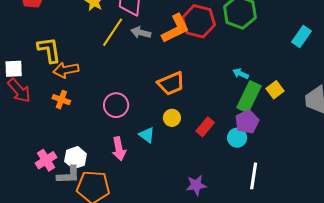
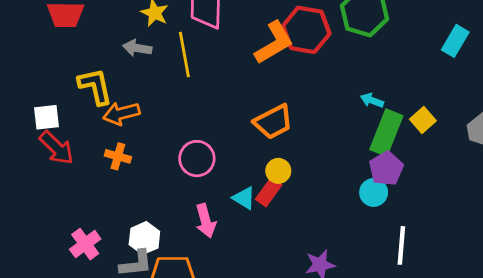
yellow line: (113, 32) -> (184, 54), turned -40
gray arrow: (141, 33) -> (137, 48), moved
red rectangle: (205, 127) -> (269, 192), moved
pink cross: (46, 160) -> (85, 244), moved

